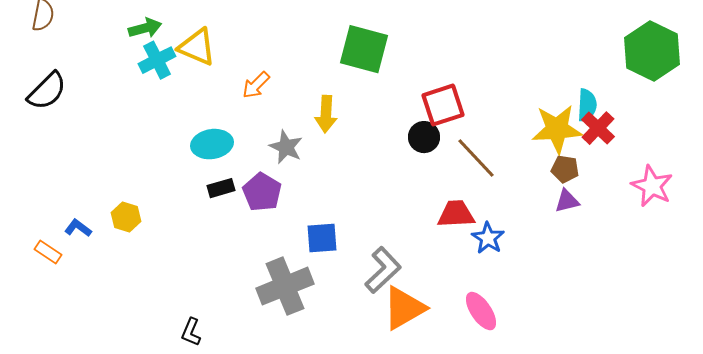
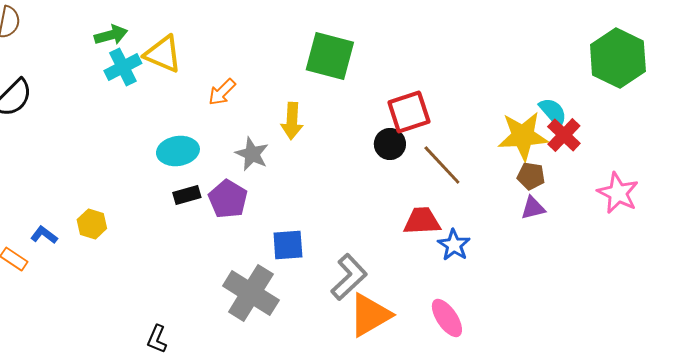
cyan semicircle: (587, 105) -> (553, 112), turned -44
gray cross: (285, 286) -> (251, 293), turned -36

